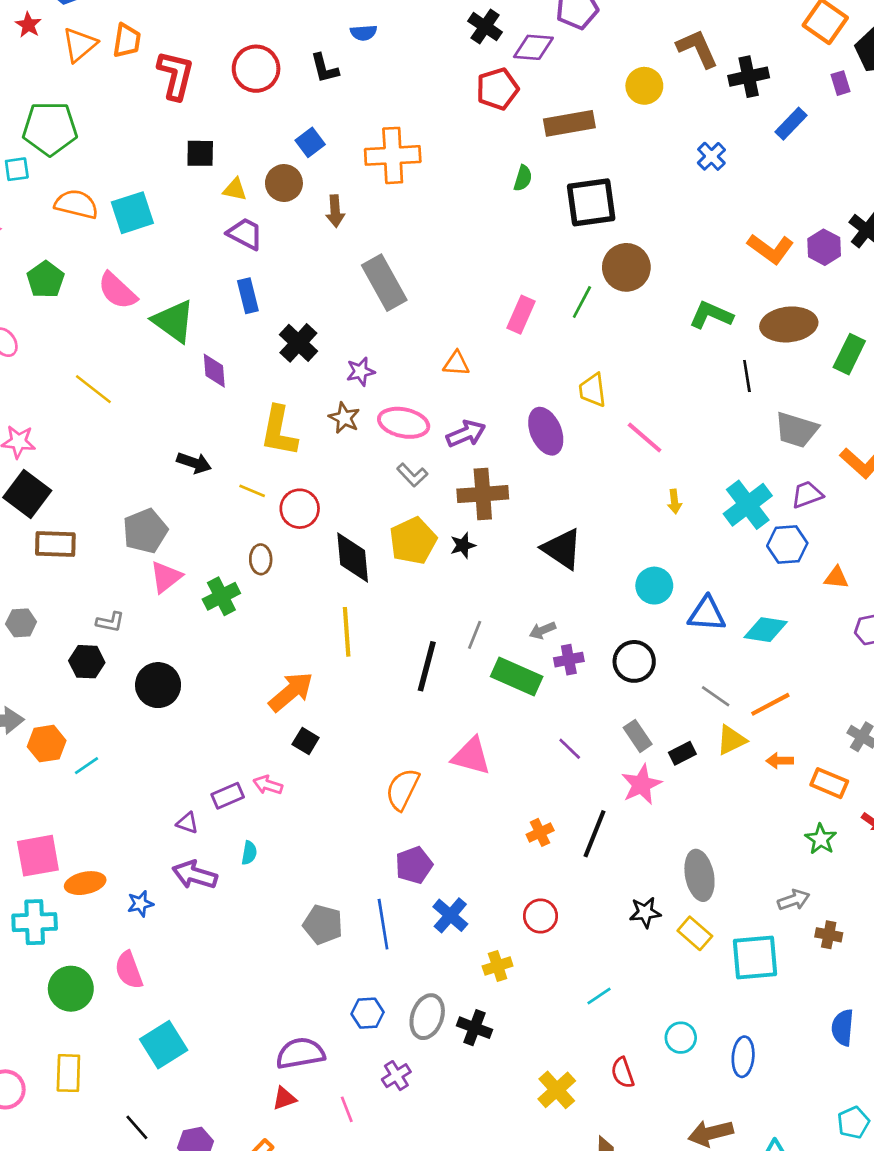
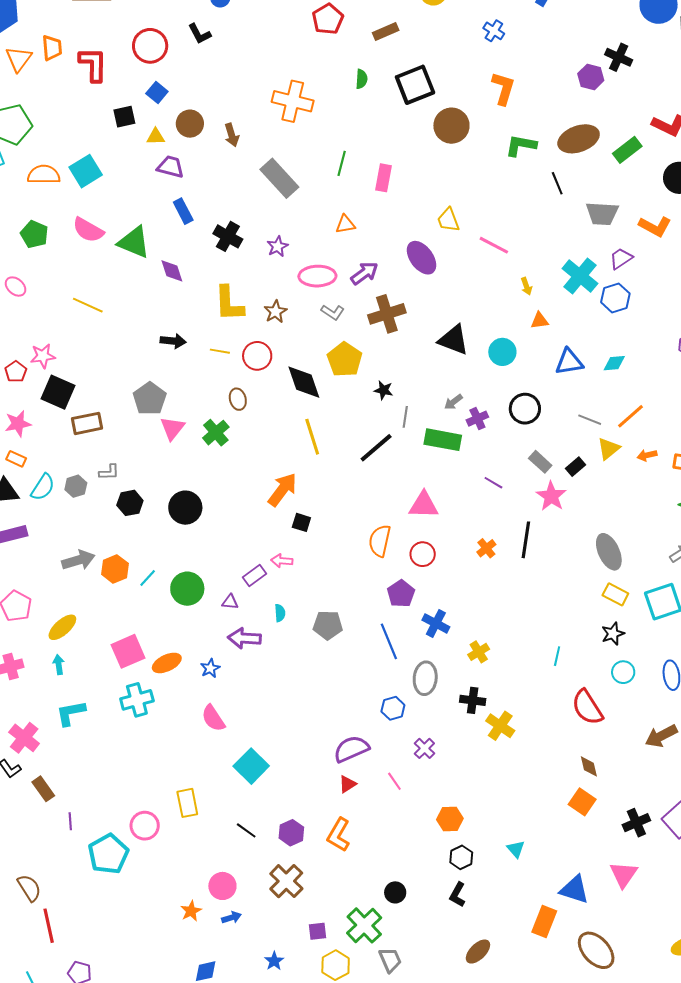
brown rectangle: (569, 123) -> (386, 31), size x0.7
blue square: (310, 142) -> (157, 93), moved
orange cross: (393, 155) -> (293, 101), moved, turned 30
orange L-shape: (771, 249) -> (503, 88), moved, turned -96
green line: (582, 302) -> (342, 163), moved
green rectangle: (849, 354) -> (627, 150), turned 40
brown star: (344, 418) -> (276, 312), moved, turned 30
black star: (463, 545) -> (384, 390), moved, turned -30
orange triangle: (836, 578) -> (540, 321), moved
cyan circle: (654, 586) -> (502, 352), moved
gray L-shape: (110, 622) -> (109, 472), moved
cyan diamond: (766, 630) -> (614, 363), size x0.7
black line: (427, 666) -> (376, 448), turned 48
black star: (645, 912) -> (613, 634), moved
red circle: (541, 916) -> (423, 554), moved
gray pentagon: (323, 925) -> (328, 625), moved
green circle: (71, 989) -> (187, 589), moved
cyan line: (599, 996) -> (557, 656), turned -30
gray ellipse: (427, 1017) -> (425, 678), moved
red semicircle: (623, 1073) -> (587, 707), size x1.6
yellow cross: (557, 1090) -> (500, 726), moved

